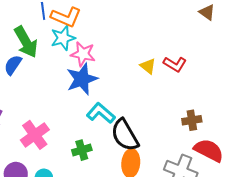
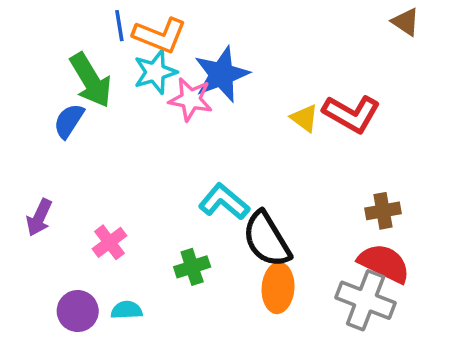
red L-shape: (175, 64) -> (351, 114), size x1.4
blue star: (82, 79) -> (222, 74), moved
pink cross: (35, 135) -> (110, 242), size x0.7
red semicircle: (209, 150) -> (384, 263), moved

